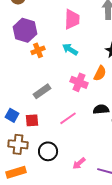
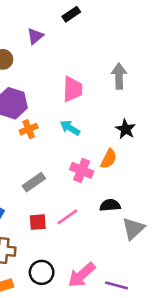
red square: (32, 120) -> (38, 222), moved
black circle: (48, 151) -> (42, 272), moved
pink arrow: (79, 163) -> (82, 275), size x1.6

